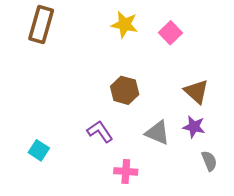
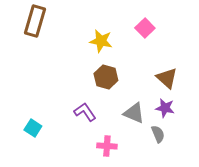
yellow star: (125, 25) -> (101, 41), moved
gray semicircle: (209, 161) -> (158, 134), moved

